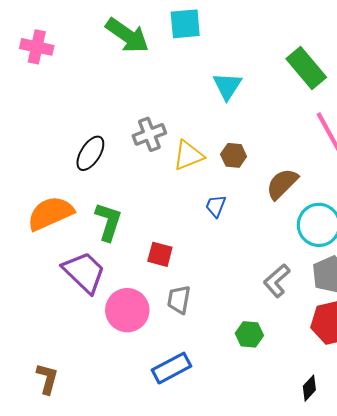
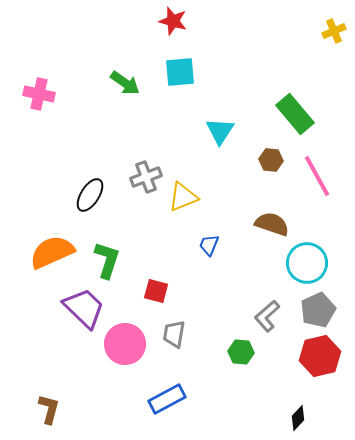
green arrow: (127, 35) -> (125, 83), size x0.7
brown hexagon: (234, 155) -> (271, 160), moved
brown semicircle: (282, 184) -> (272, 224), turned 64
green hexagon: (249, 334) -> (241, 352), moved

